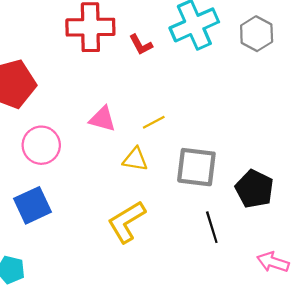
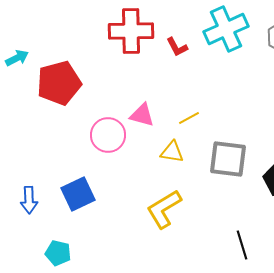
pink circle: (41, 145) -> (108, 135), moved
black line: (212, 227) -> (242, 245), moved

